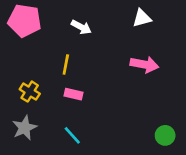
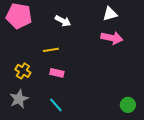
yellow line: (66, 64) -> (51, 50), turned 70
pink arrow: (144, 64) -> (112, 38), moved

